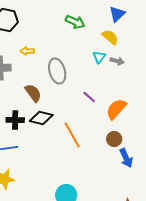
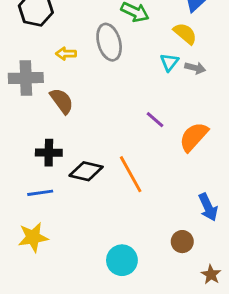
gray ellipse: (57, 71) -> (109, 42), moved
brown semicircle: (33, 93) -> (62, 101), moved
black diamond: (41, 118) -> (86, 171), moved
brown circle: (114, 139) -> (182, 242), moved

